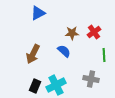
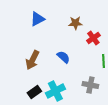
brown star: (72, 33) -> (75, 23), moved
black rectangle: (35, 86) -> (34, 92), turned 32

